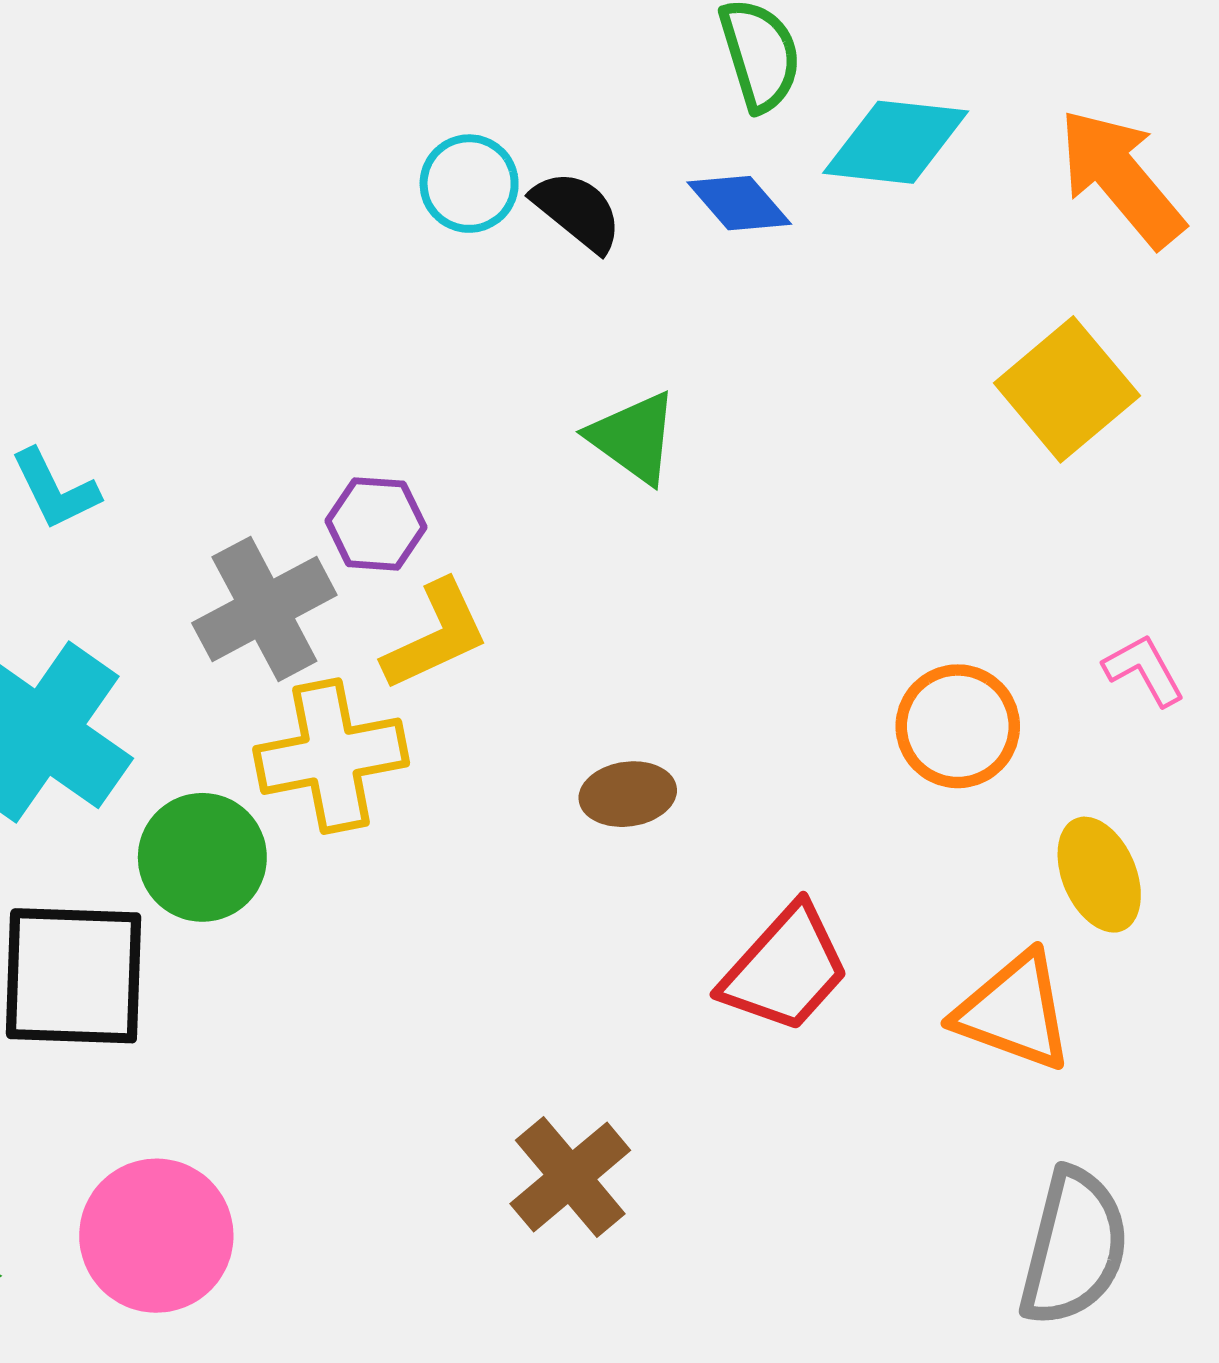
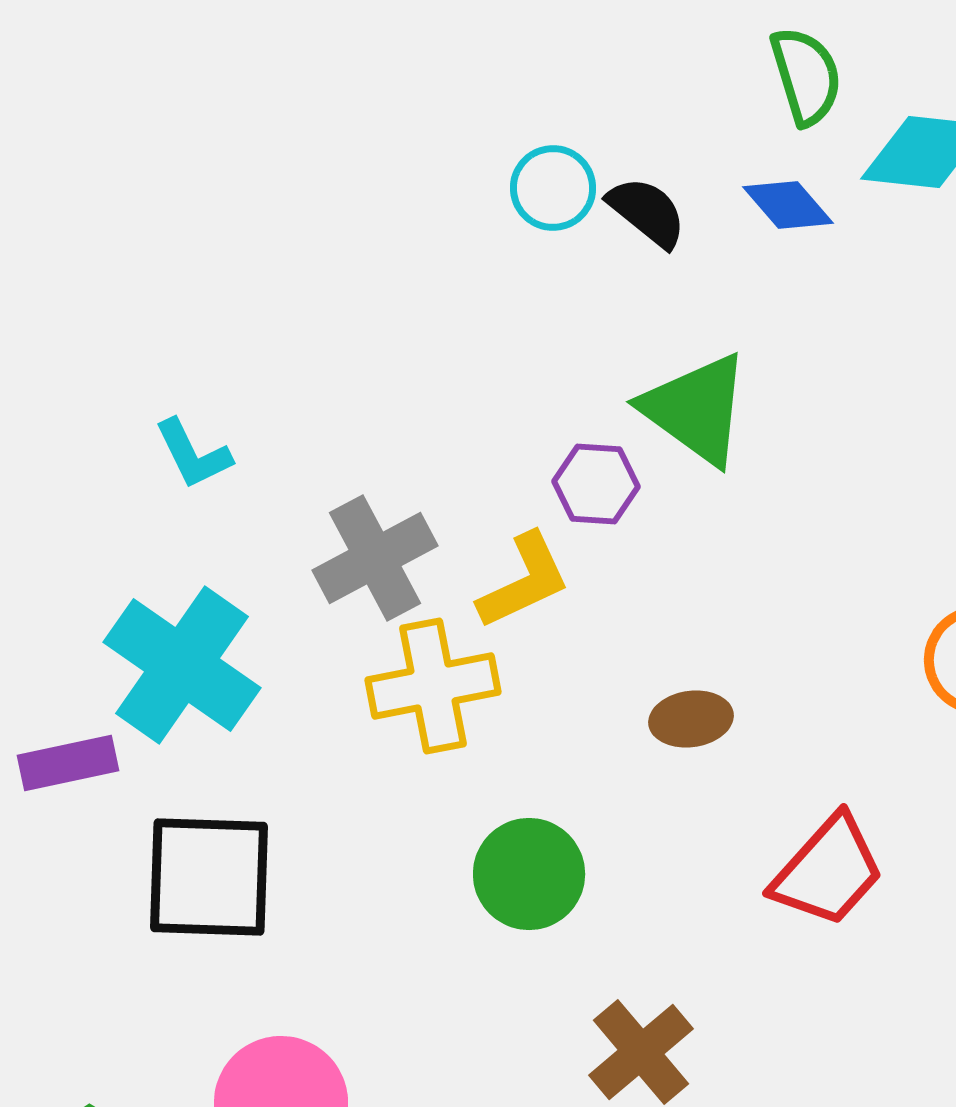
green triangle: (634, 438) -> (696, 409), size x1.4
purple hexagon: (376, 524) -> (596, 484), moved
green circle: (202, 857) -> (529, 874), moved

